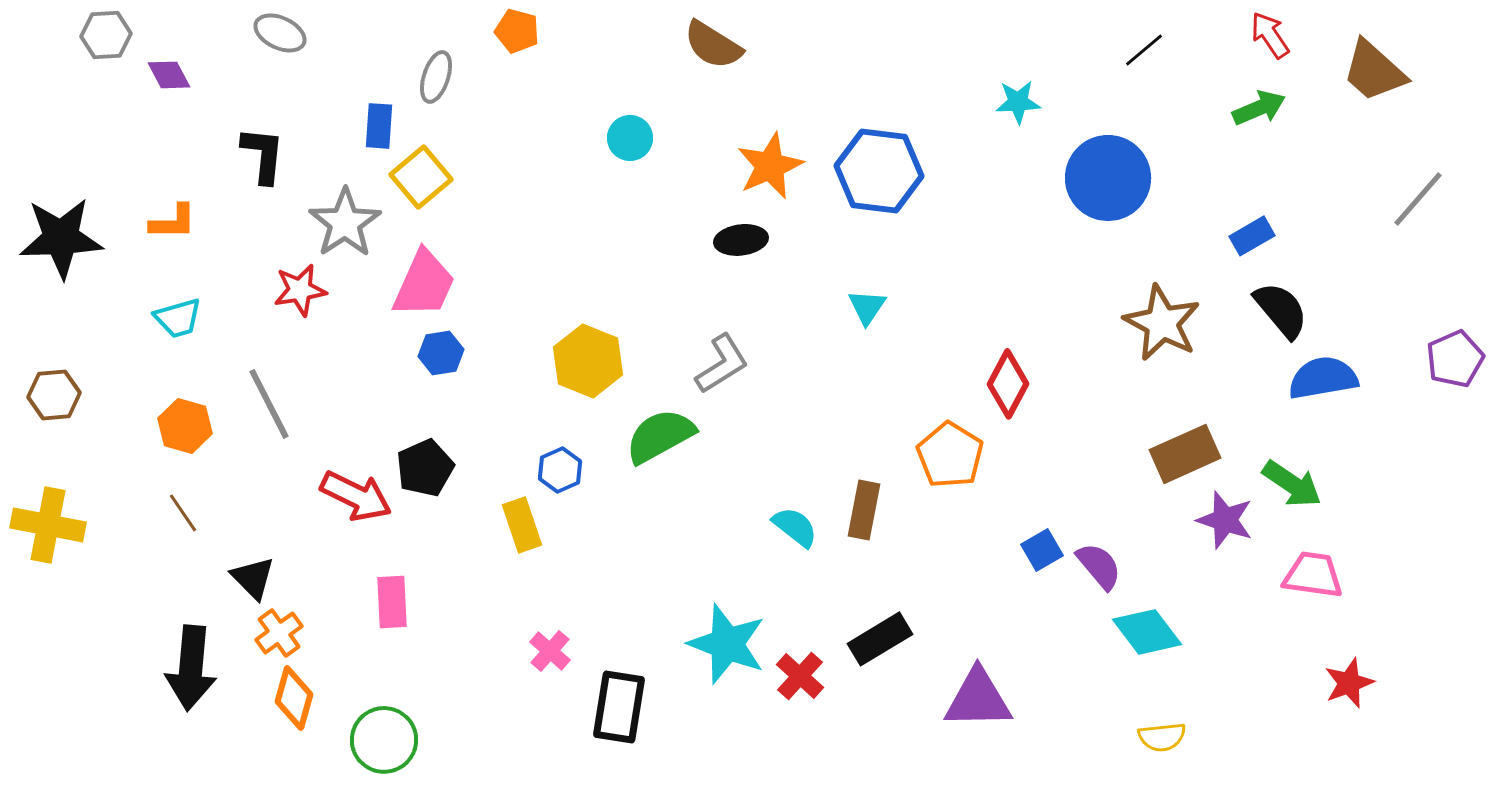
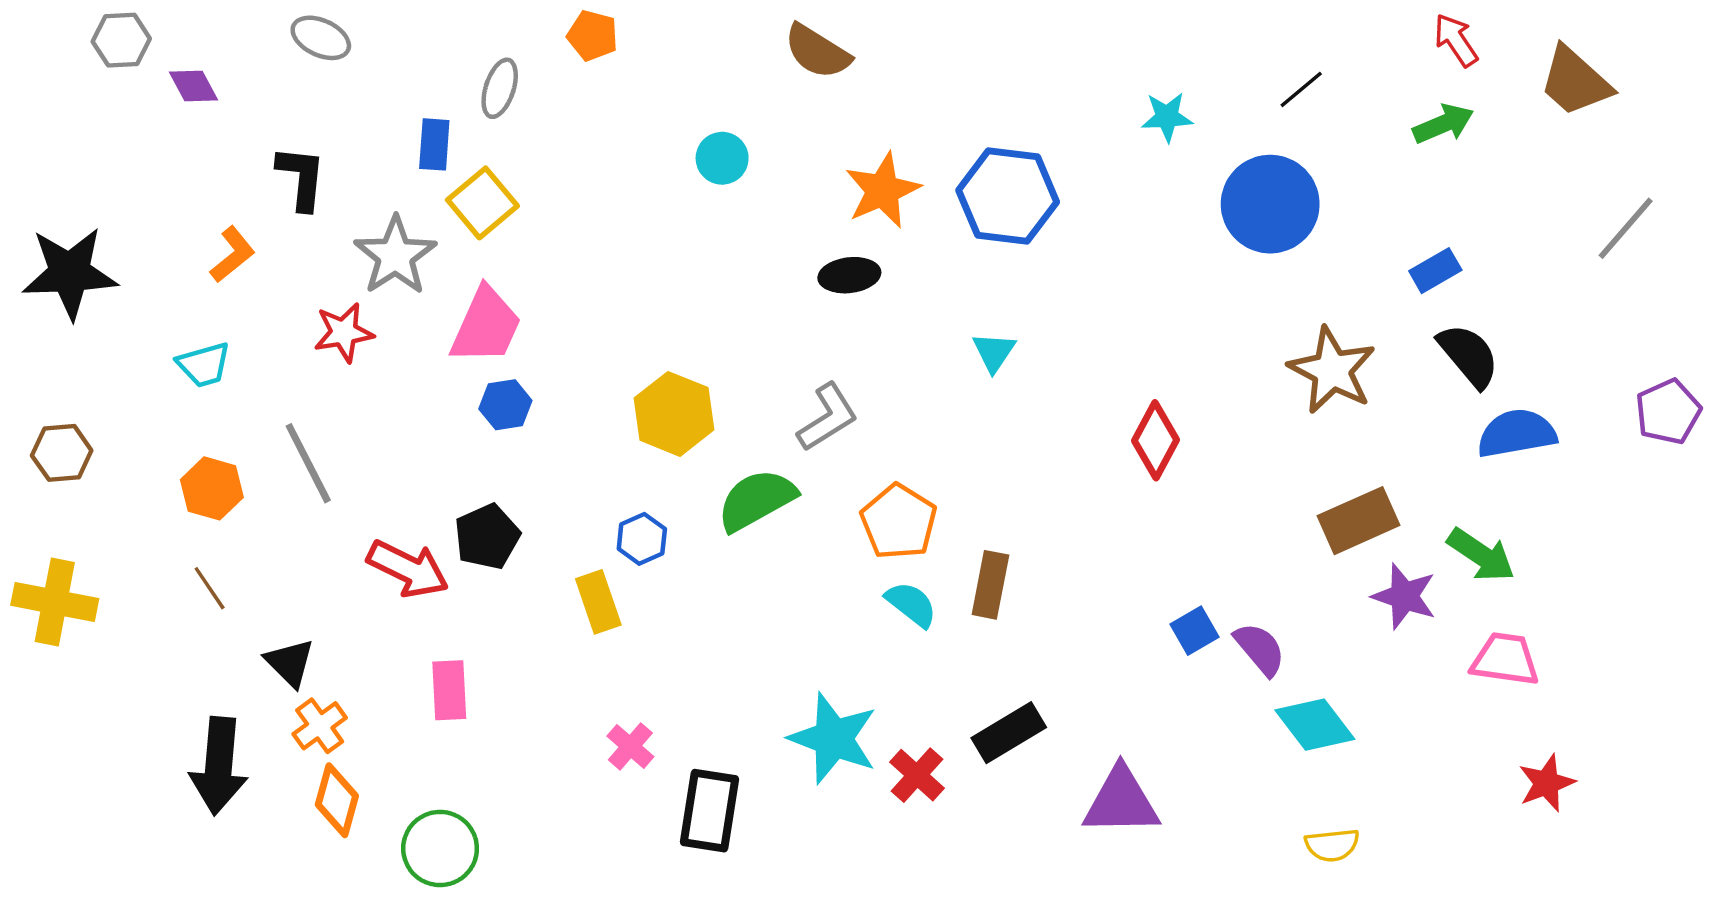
black line: (1144, 50) -> (1301, 89), moved
orange L-shape: (173, 222) -> (233, 255), moved, turned -39
orange pentagon: (950, 455) -> (899, 522), moved

